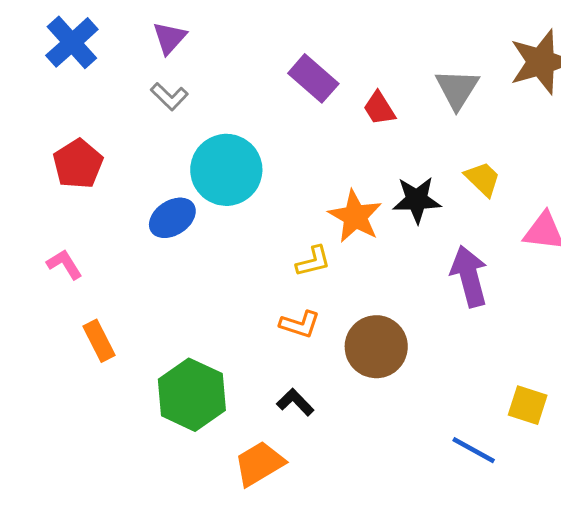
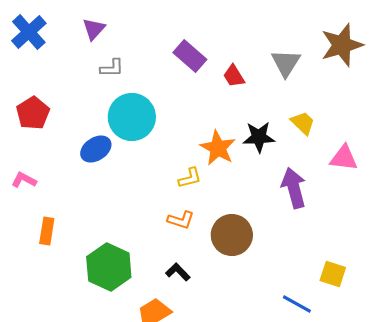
gray L-shape: (169, 96) -> (112, 68), moved, turned -45
pink L-shape: (64, 264) -> (24, 180), turned -30
orange rectangle: (99, 341) -> (47, 231), turned 36

